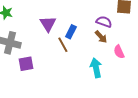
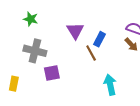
cyan arrow: (96, 68) -> (110, 85), moved

